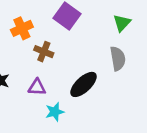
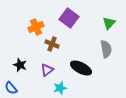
black ellipse: (84, 84) -> (81, 68), turned 70
purple triangle: (37, 87) -> (47, 70), turned -40

